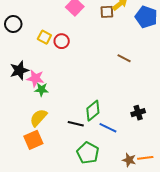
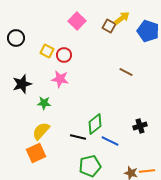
brown square: (107, 12) -> (109, 26), turned 32
pink star: (35, 78) -> (60, 79), moved
green pentagon: (88, 153) -> (90, 166), turned 30

